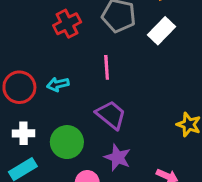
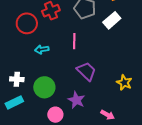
red circle: (19, 87) -> (27, 23), moved
purple trapezoid: (111, 115) -> (86, 71), moved

